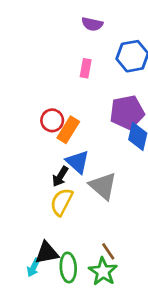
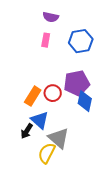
pink rectangle: (86, 68) -> (46, 40), moved
red circle: (52, 120) -> (53, 93), moved
yellow semicircle: (62, 202) -> (47, 153), moved

